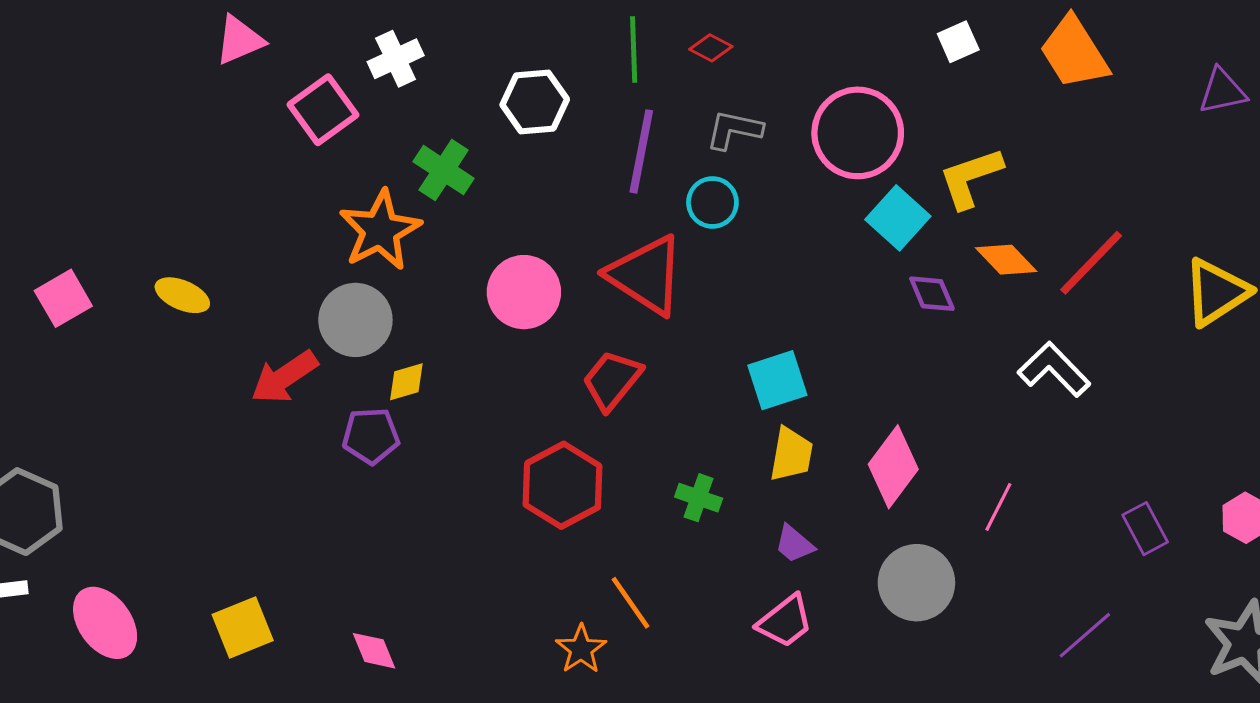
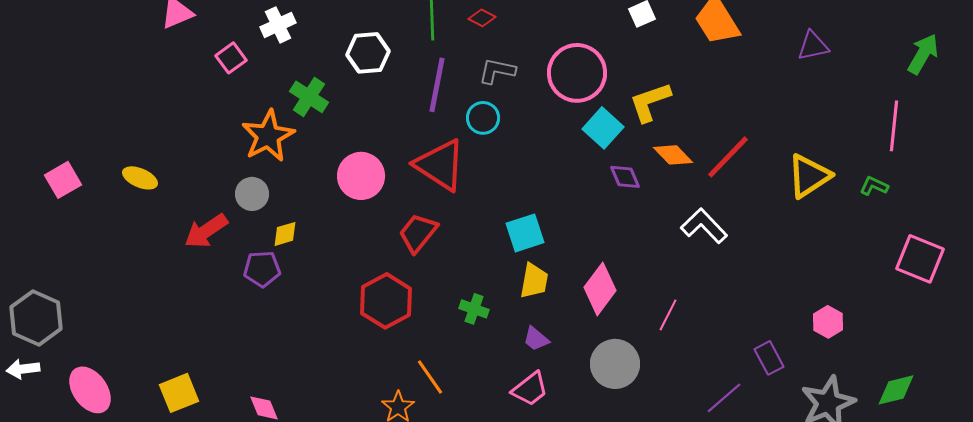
pink square: (323, 110) -> (231, 58), size x0.7
gray circle: (355, 320) -> (252, 194), size x0.7
purple rectangle: (1145, 529) -> (769, 358), moved

